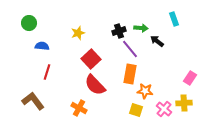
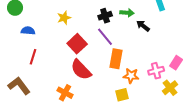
purple line: (130, 49) -> (105, 37), moved
yellow cross: (184, 103) -> (170, 88), turned -35
pink cross: (164, 109) -> (156, 71), moved, turned 35
yellow square: (136, 110) -> (122, 95), turned -32

